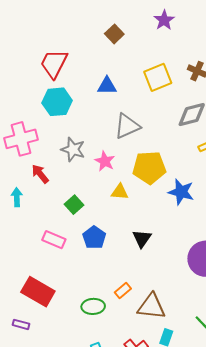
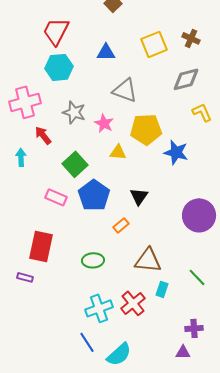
gray triangle: (127, 126) -> (125, 90), turned 44
green square: (74, 205) -> (75, 164), size x1.4
blue pentagon: (94, 238) -> (94, 195), size x1.4
orange rectangle: (123, 291) -> (121, 225), moved
red rectangle: (38, 292) -> (41, 246), turned 72

